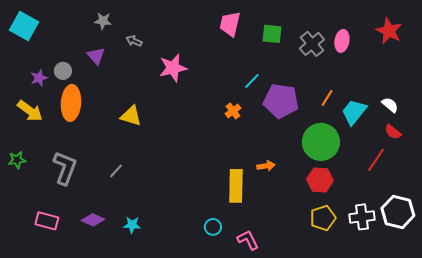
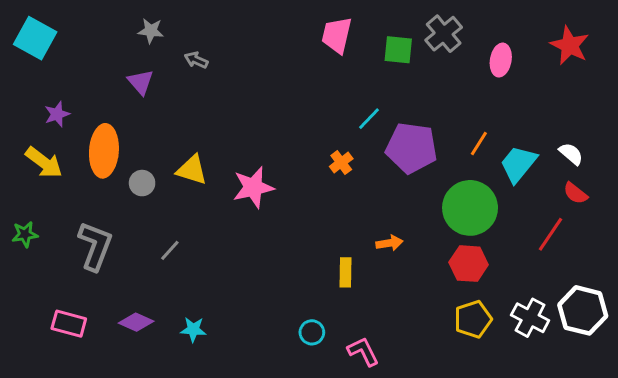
gray cross: (312, 44) -> (444, 34), moved
pink star: (173, 68) -> (253, 187), moved
gray circle: (63, 71) -> (142, 183), moved
yellow rectangle: (236, 186) -> (346, 272), size x0.6
white cross: (362, 217) -> (530, 318), turned 35

